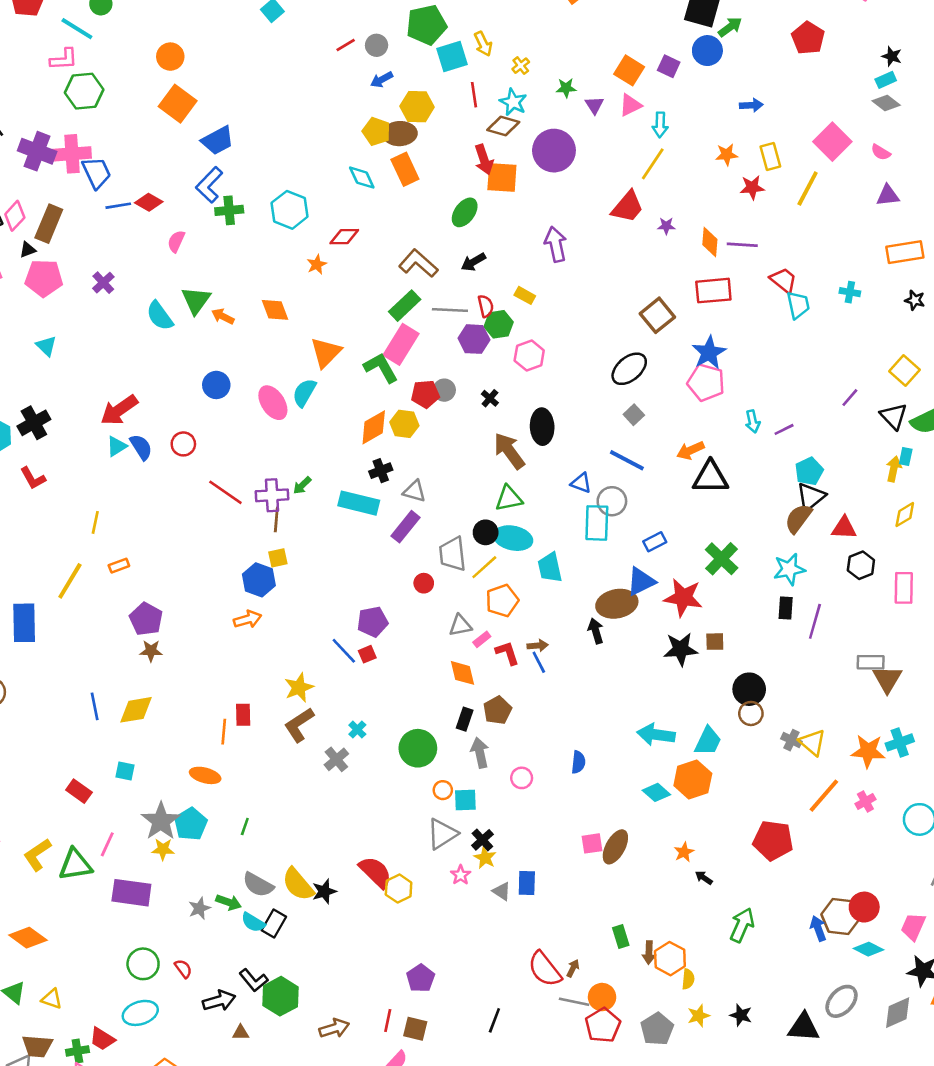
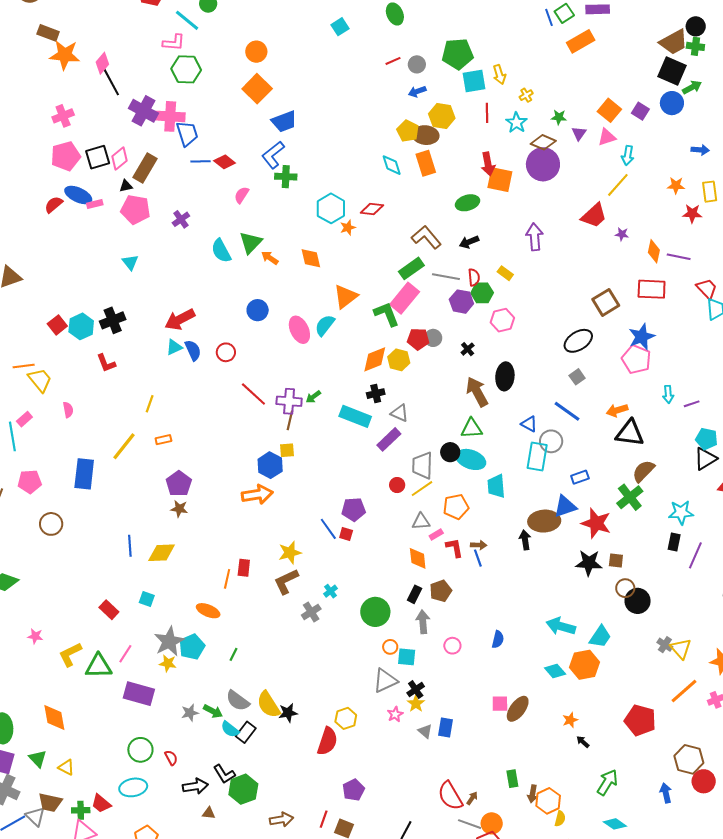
brown diamond: (503, 126) -> (543, 142), moved
cyan hexagon: (290, 210) -> (331, 208), moved
green ellipse: (465, 212) -> (467, 203), turned 30
cyan pentagon: (809, 471) -> (707, 439), turned 30
brown semicircle: (798, 518) -> (643, 471), moved
yellow line: (484, 567) -> (422, 489), moved
orange arrow: (248, 619) -> (257, 494), size x1.4
red square: (367, 654) -> (346, 534), turned 32
brown circle: (751, 713) -> (625, 588), moved
red semicircle: (376, 872) -> (327, 741), moved, turned 56
brown hexagon: (840, 917) -> (689, 759), moved
orange diamond: (28, 938) -> (54, 718), turned 36
cyan diamond: (869, 949) -> (615, 824), moved

